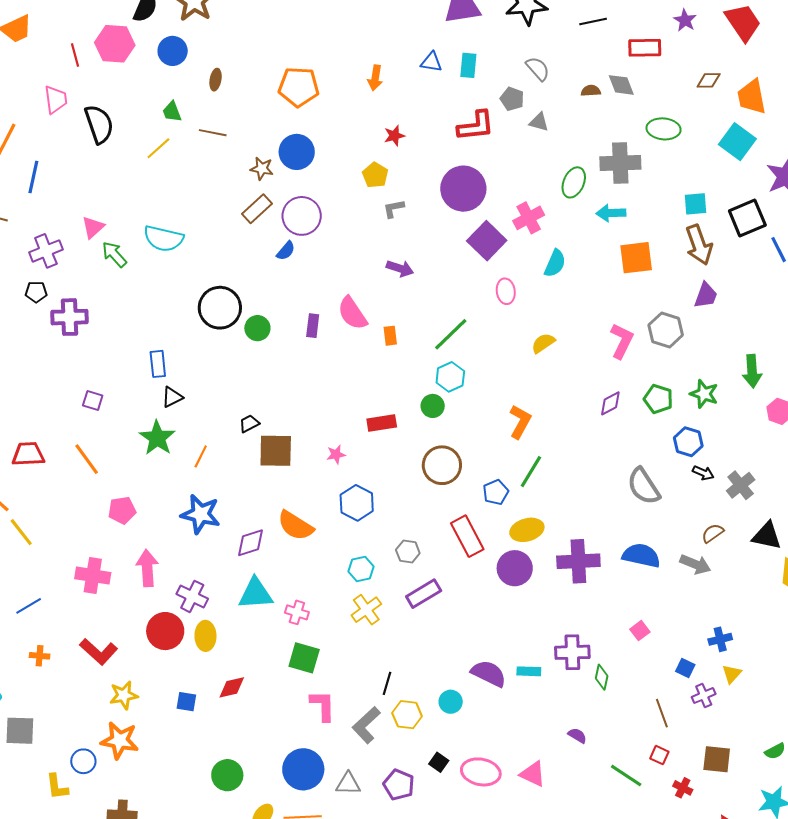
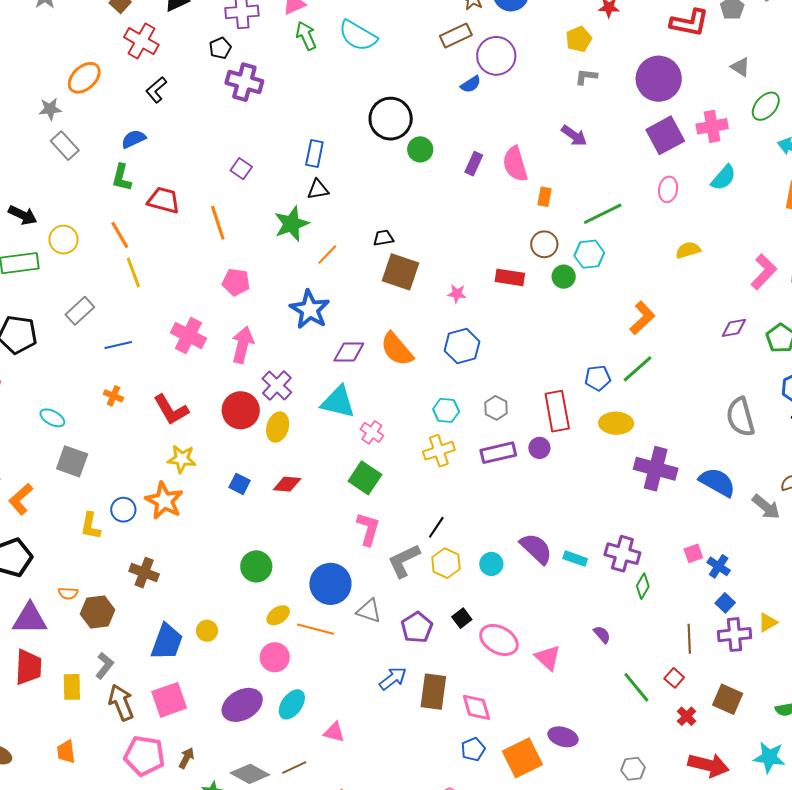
gray triangle: (539, 122) -> (740, 67), moved
black pentagon: (36, 292) -> (220, 48), turned 30
brown circle: (442, 465) -> (544, 244), moved, size x0.7
purple circle: (515, 568) -> (539, 448), moved, size x0.6
blue cross: (720, 639) -> (719, 566), moved, turned 30
purple cross: (704, 696) -> (734, 635), size x1.4

